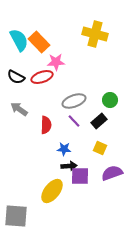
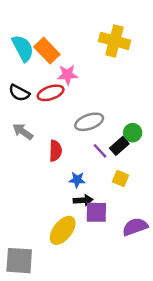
green circle: (110, 100) -> (133, 133), moved
purple line: (74, 121) -> (100, 151), moved
purple semicircle: (112, 173) -> (135, 227), moved

